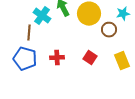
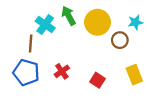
red cross: (57, 58) -> (62, 71), turned -32
red square: (90, 58) -> (98, 80), moved

